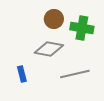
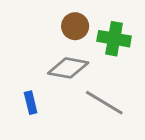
gray line: (75, 74) -> (104, 103), turned 44

